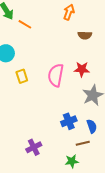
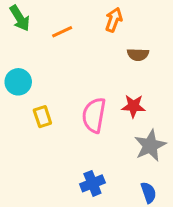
orange line: (25, 24) -> (62, 32), moved, turned -56
blue cross: (69, 121) -> (92, 183), moved

